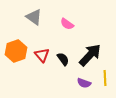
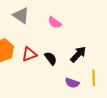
red triangle: (42, 55) -> (29, 54), turned 49
black arrow: (90, 55) -> (78, 54), size x0.7

